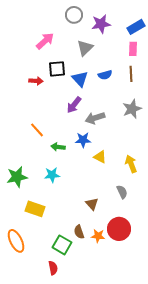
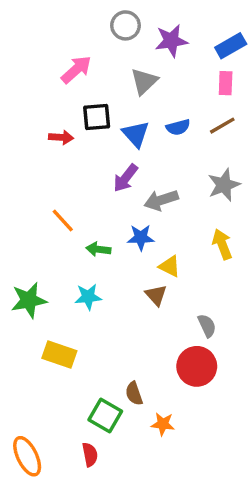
brown line: (131, 74) -> (222, 126), turned 63
yellow arrow: (131, 164) -> (222, 244), moved
brown triangle: (92, 204) -> (156, 295), moved
red circle: (119, 229) -> (197, 366), moved
orange star: (98, 236) -> (163, 424), moved
orange ellipse: (16, 241) -> (27, 456), moved

